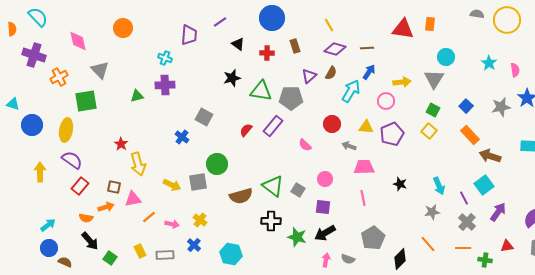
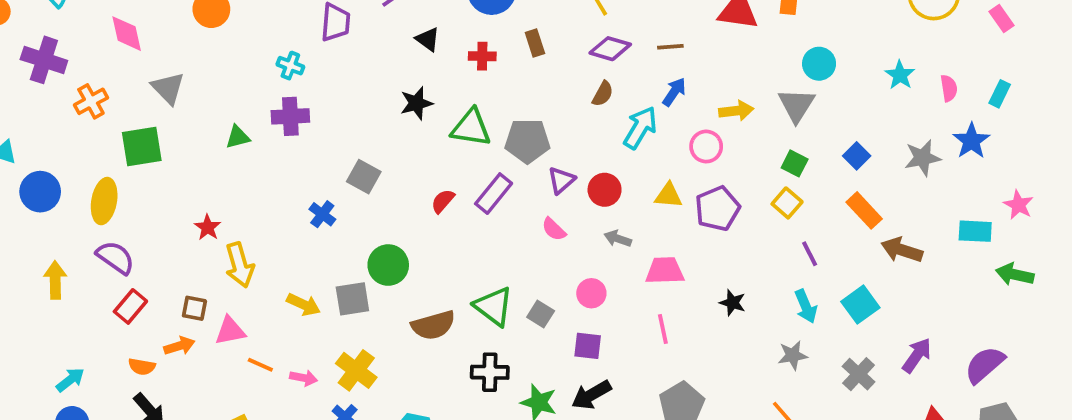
purple triangle: (309, 76) -> (561, 180), moved
gray arrow: (349, 146) -> (618, 239), moved
cyan square: (484, 185) -> (860, 305), moved
purple line: (464, 198) -> (810, 254), moved
orange line: (149, 217) -> (260, 365), turned 64
yellow cross: (200, 220) -> (356, 370), size x1.5

